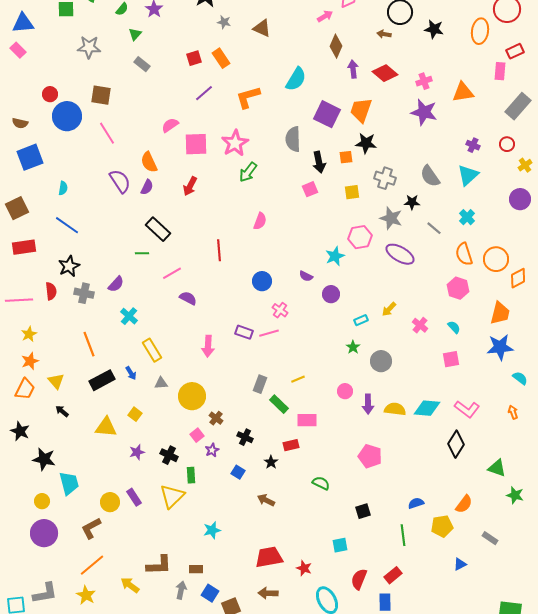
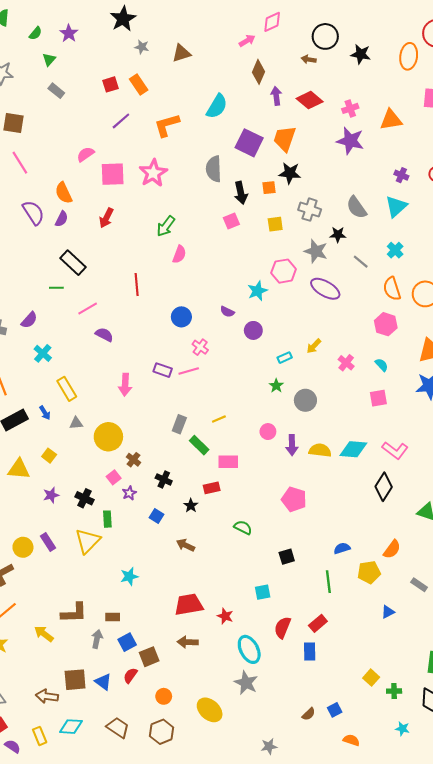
brown triangle: (262, 28) -> (181, 53), turned -42
green arrow: (248, 172) -> (166, 226), moved
blue square: (210, 593) -> (127, 642), turned 30

